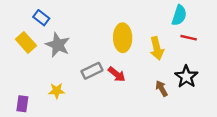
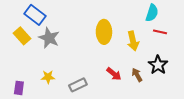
blue rectangle: (41, 18) -> (35, 15), size x1.5
gray rectangle: (92, 71) -> (78, 85), moved
red arrow: (117, 74) -> (114, 74), moved

